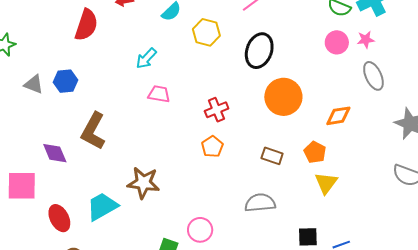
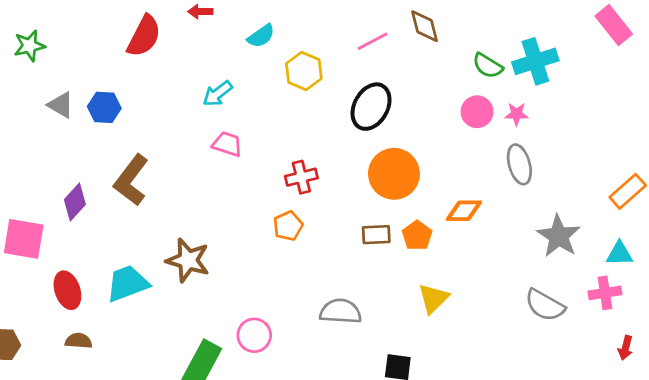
orange pentagon: (315, 152) -> (417, 236), moved
purple diamond: (55, 153) -> (75, 202), turned 56
brown rectangle: (272, 156) -> (376, 235), moved, turned -30

